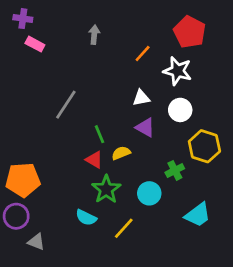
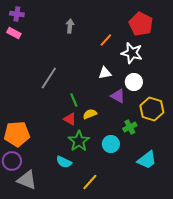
pink rectangle: (35, 44) -> (14, 33), moved
purple triangle: (145, 127) -> (118, 96), moved
yellow line: (124, 228) -> (90, 182), moved
gray triangle: (36, 242) -> (27, 180), size x1.5

